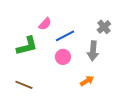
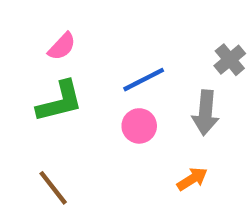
pink semicircle: (45, 24) -> (62, 46), moved
brown line: (24, 85) -> (53, 188), turned 30

